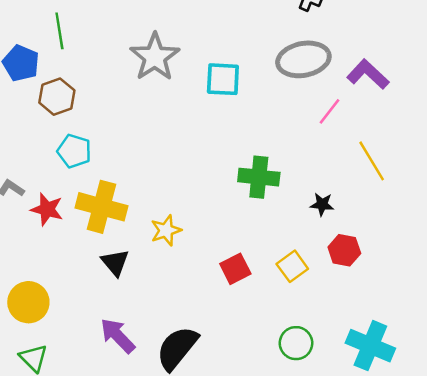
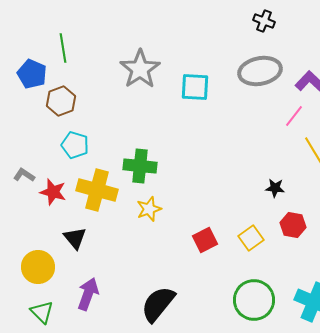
pink line: (329, 111) -> (294, 116), moved
green cross: (259, 177) -> (140, 166), moved
black triangle: (115, 263) -> (75, 238), moved
purple arrow: (118, 336) -> (88, 294), moved, turned 64
green circle: (296, 343) -> (254, 300), size x1.5

